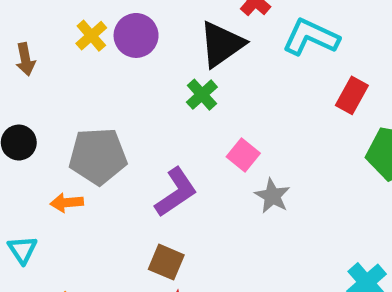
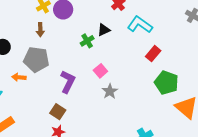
black triangle: (222, 44) -> (104, 30), moved, size x0.6
brown arrow: (25, 59) -> (40, 30), moved
purple L-shape: (176, 192) -> (68, 82), turned -40

